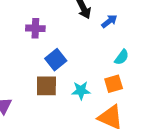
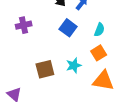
blue square: (56, 60) -> (68, 28), moved

